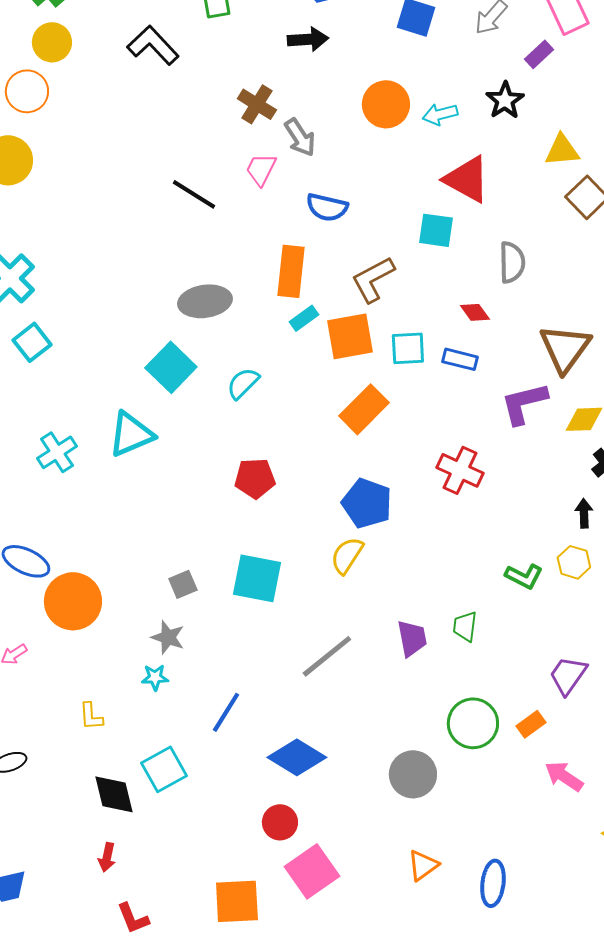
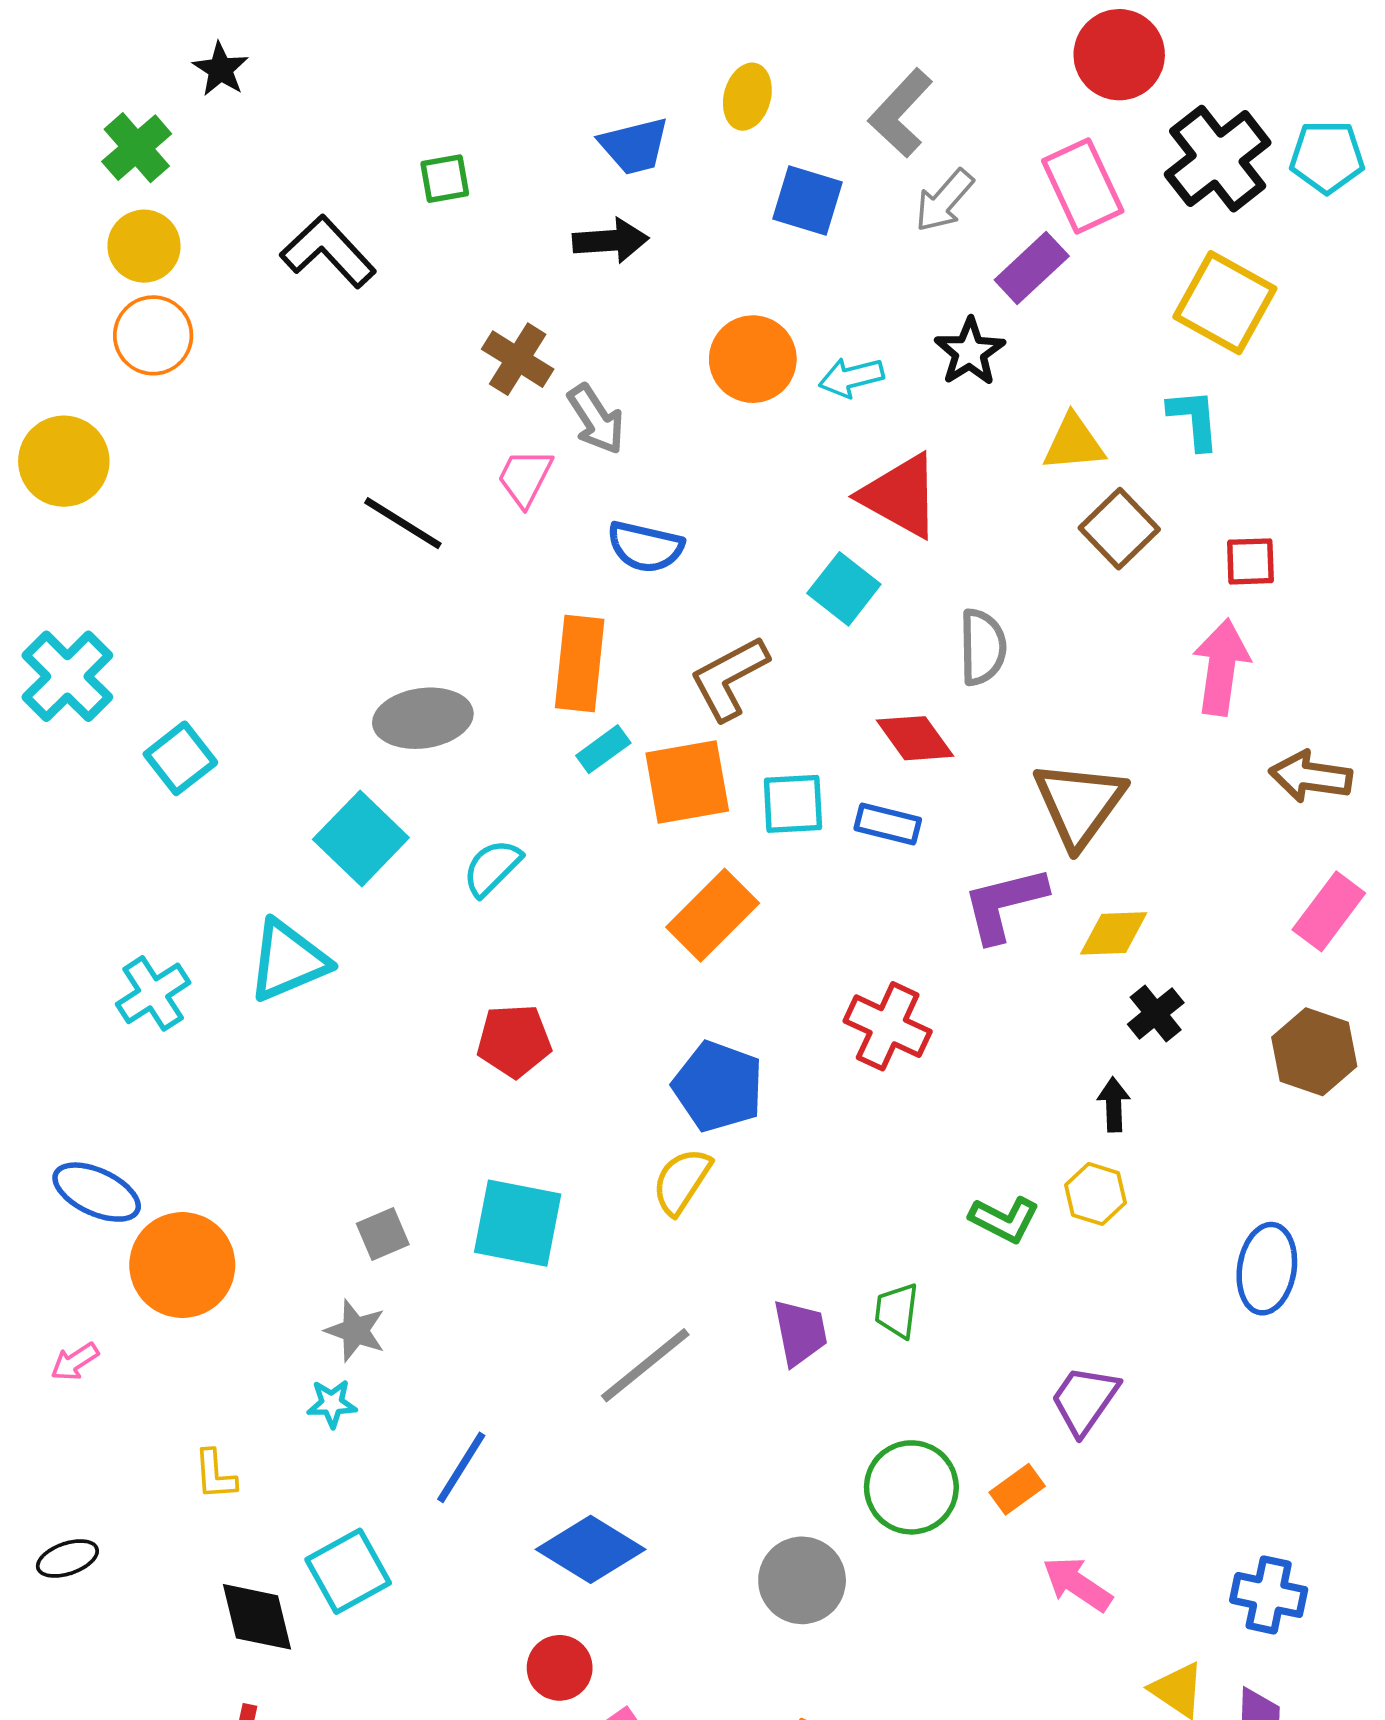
purple rectangle: (539, 54) -> (1032, 268), size x1.4
orange circle: (27, 91) -> (153, 335), moved
cyan square: (436, 230) -> (844, 589), turned 30
red diamond: (475, 312) -> (915, 738), size x1.4
cyan square: (32, 342) -> (180, 758), moved

